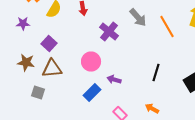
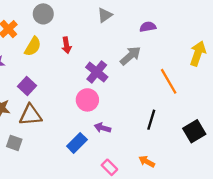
gray arrow: (138, 18) -> (130, 56), turned -90
orange line: (167, 26) -> (169, 81), moved
pink circle: (91, 62) -> (87, 100), moved

